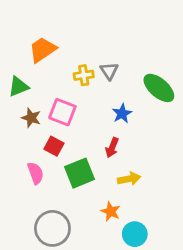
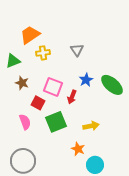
yellow cross: (84, 75) -> (43, 53), moved
green ellipse: (159, 88) -> (112, 85), moved
pink square: (62, 112) -> (53, 87), moved
red arrow: (112, 148) -> (72, 97), moved
gray circle: (52, 228) -> (23, 161), moved

